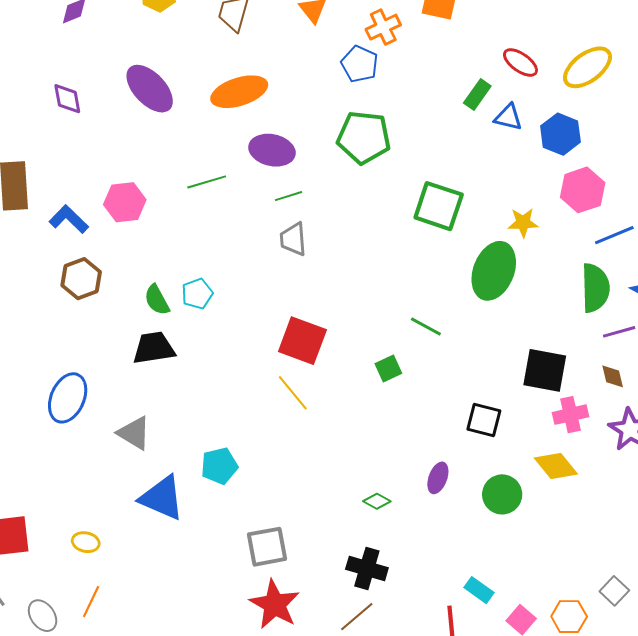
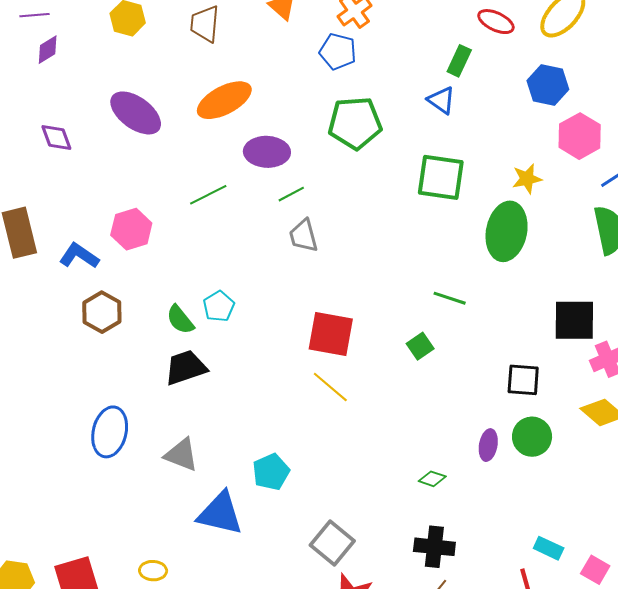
blue triangle: (508, 117) -> (441, 100), moved, turned 32
green circle: (502, 494) -> (532, 437), moved
gray square: (267, 547) -> (332, 543), turned -30

